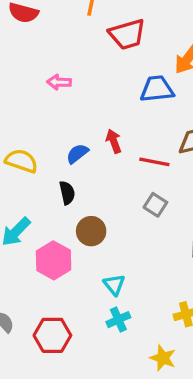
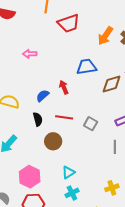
blue trapezoid: (157, 89) -> (86, 67), moved
red line: (154, 162) -> (64, 117), moved
pink hexagon: (54, 260) -> (30, 177), moved
cyan triangle: (114, 285) -> (68, 172), turned 40

